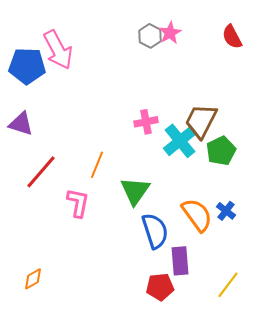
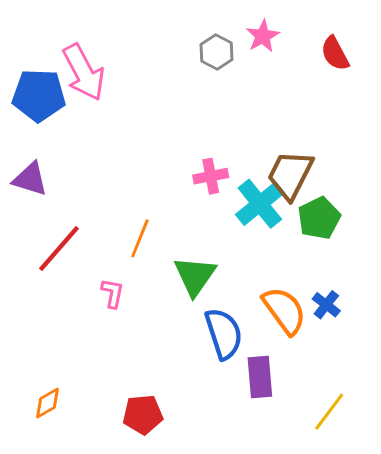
pink star: (170, 33) -> (263, 36), moved
pink L-shape: (78, 203) -> (113, 293), size x0.7
red pentagon: (160, 287) -> (143, 415), moved

